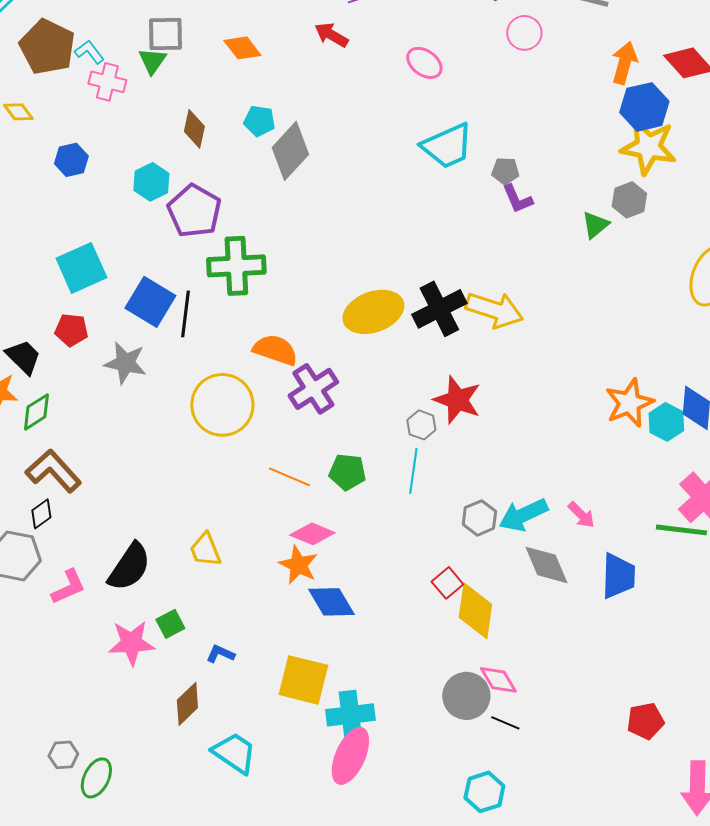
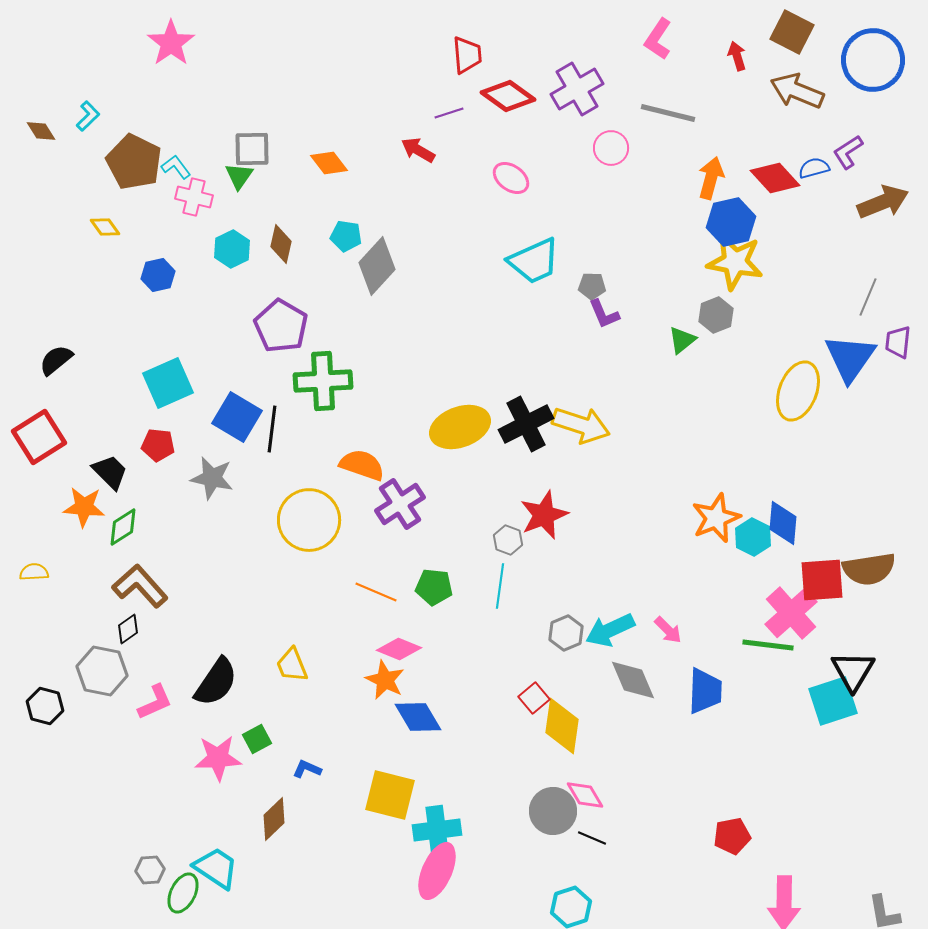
cyan hexagon: (151, 182) -> (232, 249), moved
red star: (457, 400) -> (544, 515), turned 30
cyan trapezoid: (234, 753) -> (216, 868), moved

